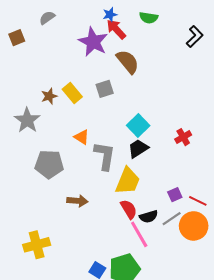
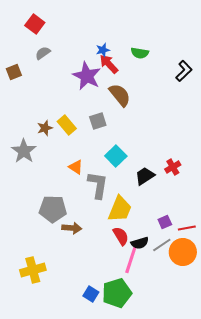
cyan square: (138, 126) -> (116, 156), moved
black trapezoid: (138, 149) -> (145, 176), moved
gray pentagon: (49, 164) -> (53, 209), moved
red line: (198, 201) -> (187, 228), turned -36
pink line: (139, 234) -> (131, 260), turned 48

